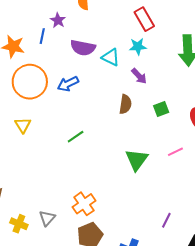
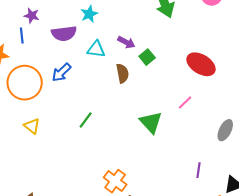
cyan star: (138, 46) -> (89, 14), moved
cyan triangle: (111, 57) -> (96, 49), moved
green square: (161, 109) -> (147, 57), moved

